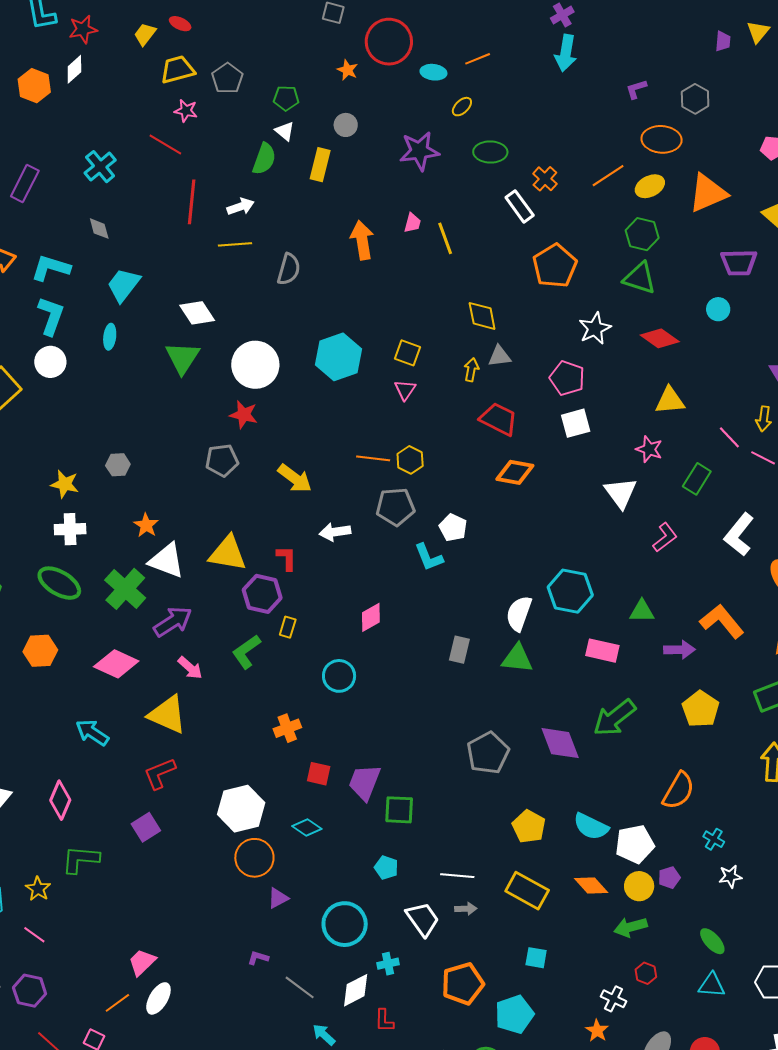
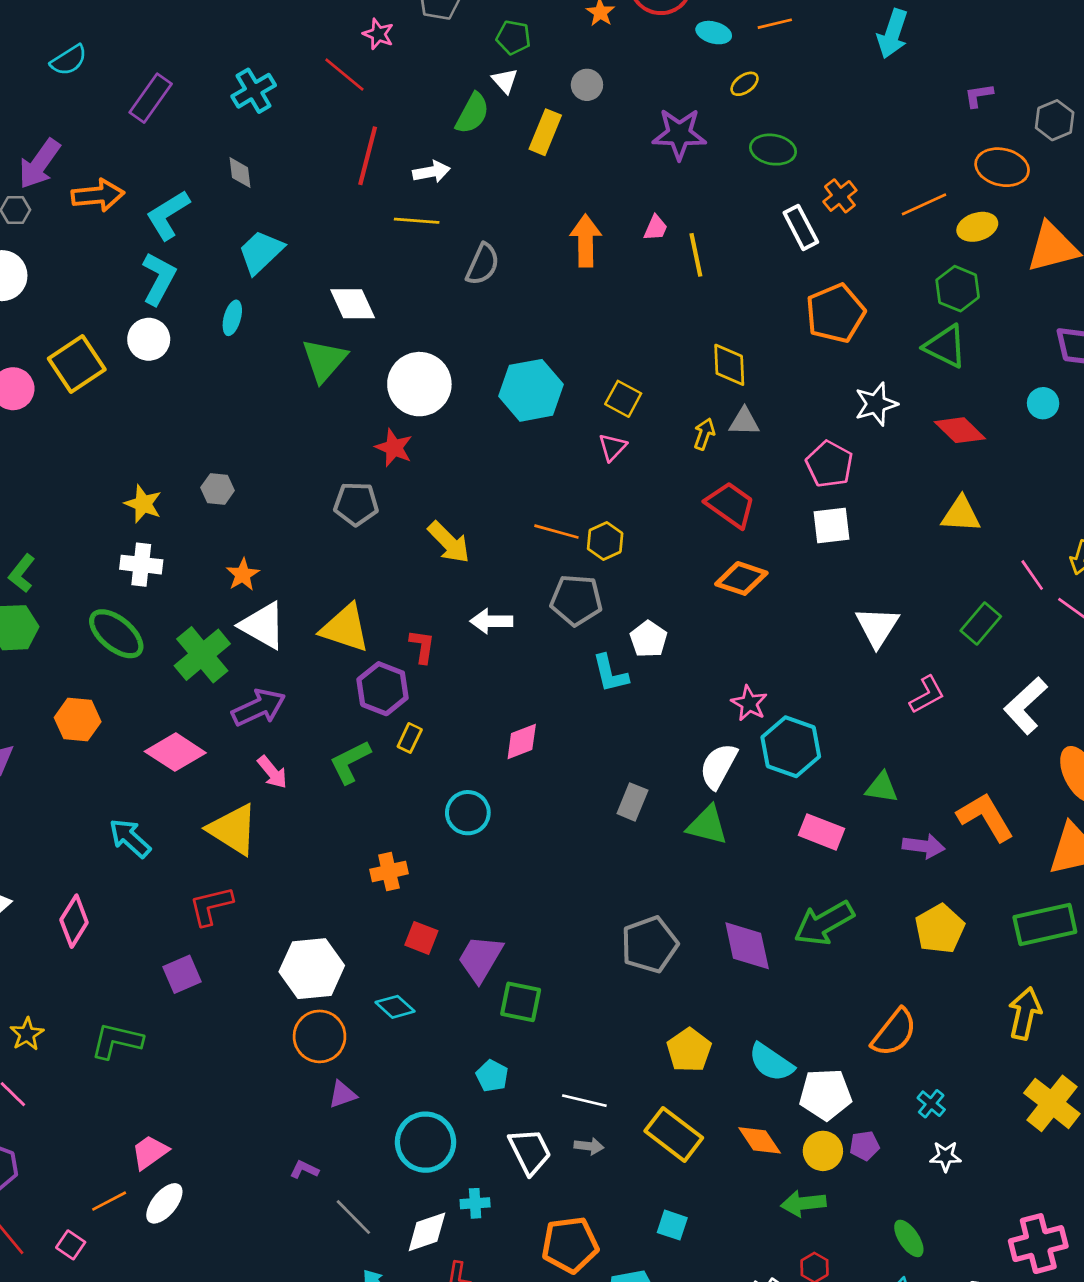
cyan L-shape: (51, 268) -> (168, 215), turned -57
pink star: (649, 449) -> (749, 703), moved
green L-shape: (80, 859) -> (117, 1041), moved

